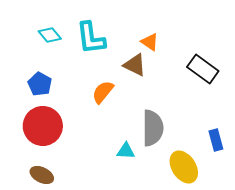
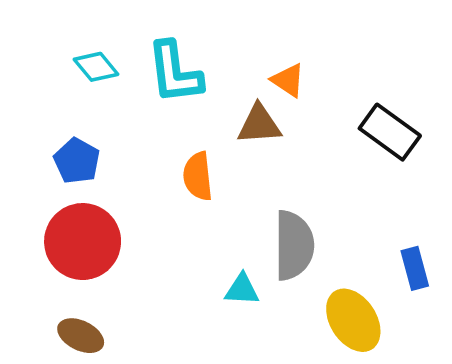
brown triangle: (135, 65) -> (259, 124), turned -30
orange semicircle: (103, 92) -> (198, 176), turned -45

